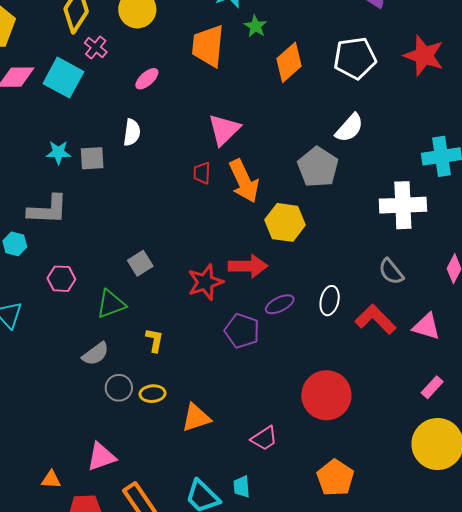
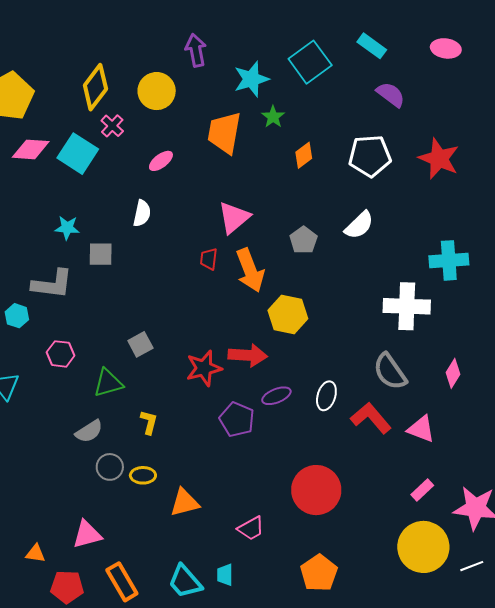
orange diamond: (289, 62) -> (304, 155), size x0.7
gray square: (92, 158) -> (101, 254), moved
gray pentagon: (318, 167) -> (303, 240), moved, size x0.7
gray semicircle: (391, 272) -> (390, 372), size x1.4

